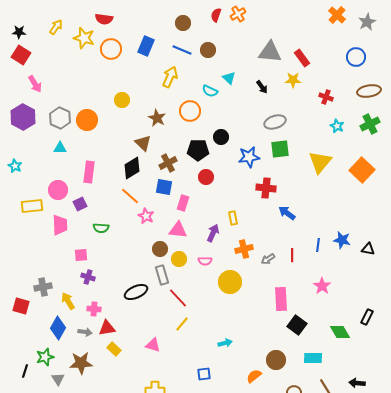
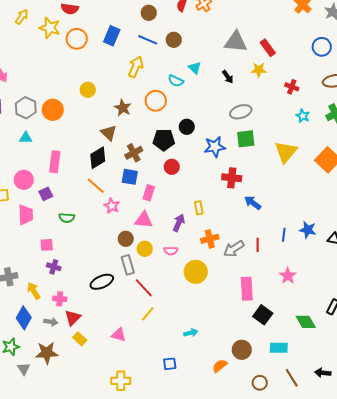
gray arrow: (268, 259) -> (234, 249), size x1.5
red triangle: (107, 328) -> (73, 318), turned -36

